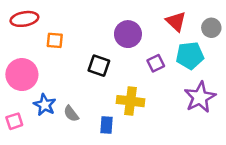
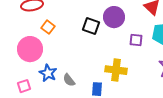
orange square: (55, 40) -> (48, 27), moved, turned 32
purple square: (156, 63) -> (136, 40), turned 32
black square: (99, 66) -> (91, 26), moved

